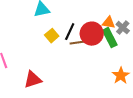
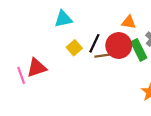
orange triangle: (109, 23) -> (129, 22), moved
red triangle: (33, 80) -> (37, 68), moved

